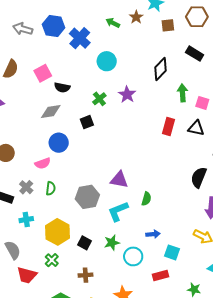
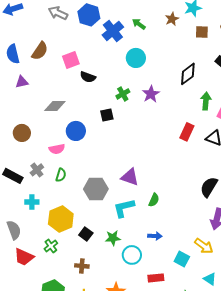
green arrow: (113, 23) -> (139, 24), moved
gray diamond: (51, 111) -> (55, 106), moved
cyan square: (172, 252) -> (182, 259), moved

